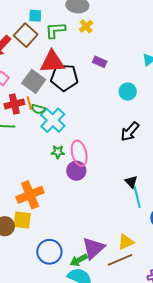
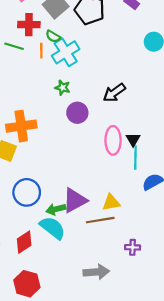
orange line: (29, 103) -> (41, 51), moved
black arrow: (130, 132) -> (114, 93), moved
pink ellipse: (79, 153) -> (113, 140), moved

